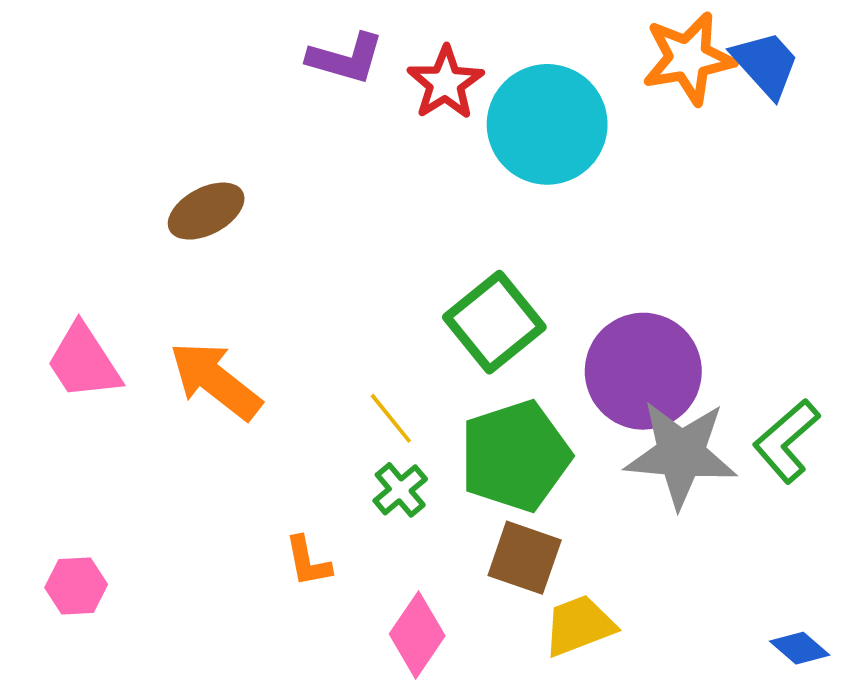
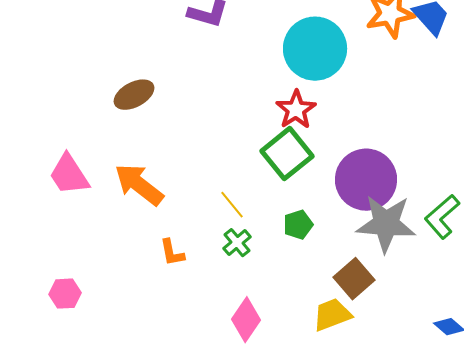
red star: (445, 83) -> (296, 110), moved
green pentagon: (515, 456) -> (298, 225), size x0.5
brown square: (525, 558) -> (354, 279), moved, turned 30
orange L-shape: (308, 561) -> (172, 253), moved

